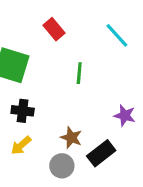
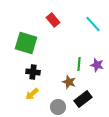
green line: (79, 73) -> (79, 64), moved
purple star: (125, 116) -> (97, 65), moved
brown star: (71, 138) -> (69, 82), moved

